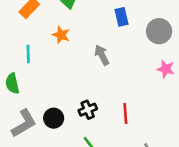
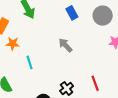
orange star: (61, 35) -> (13, 44), moved
cyan line: (28, 54) -> (30, 62), moved

